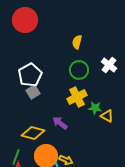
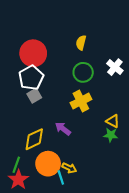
red circle: (25, 20) -> (33, 53), moved
green star: (95, 108) -> (111, 135), moved
yellow diamond: (33, 133) -> (34, 139), turned -40

